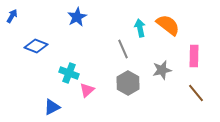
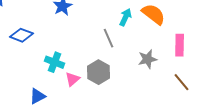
cyan arrow: (140, 28) -> (126, 17), turned 36
gray hexagon: (128, 83) -> (99, 72), moved

